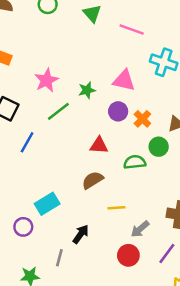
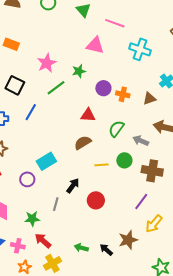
pink triangle: (124, 80) -> (95, 45), moved
orange cross: (142, 119) -> (123, 94), turned -32
green circle: (159, 147) -> (124, 160), moved
green semicircle: (135, 162) -> (116, 129), turned -48
gray arrow: (140, 229) -> (141, 141), moved, turned 63
red circle: (128, 255) -> (96, 200), moved

